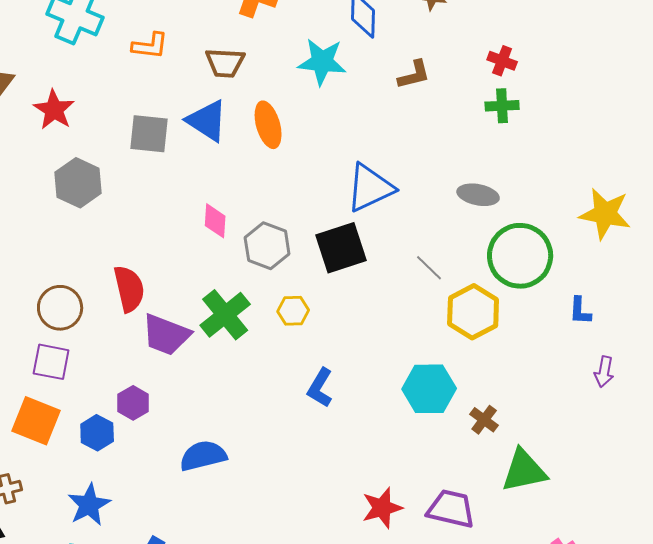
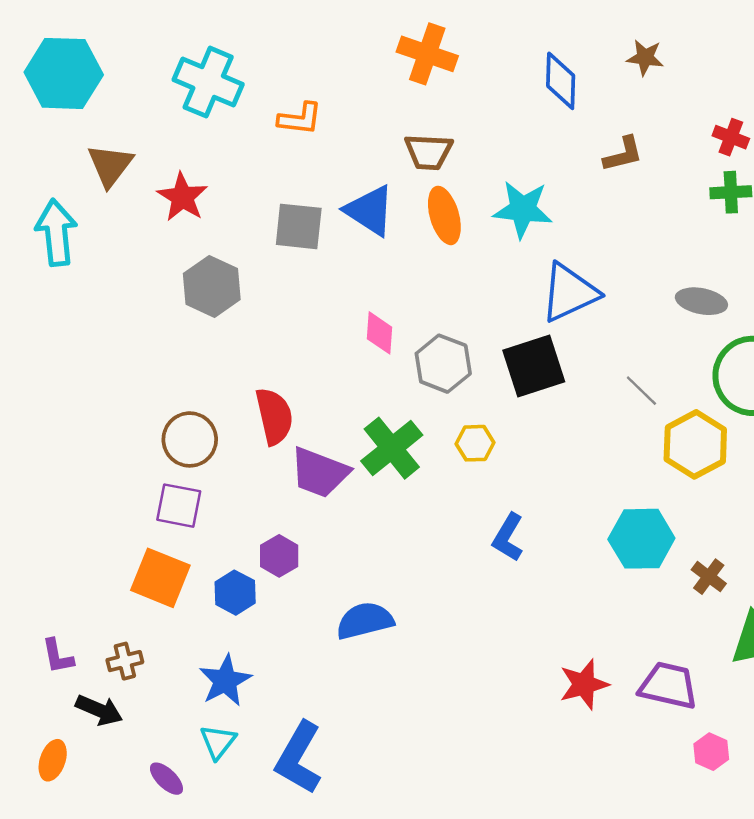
cyan star: (322, 62) -> (523, 209), moved
brown trapezoid: (225, 63) -> (428, 152), moved

